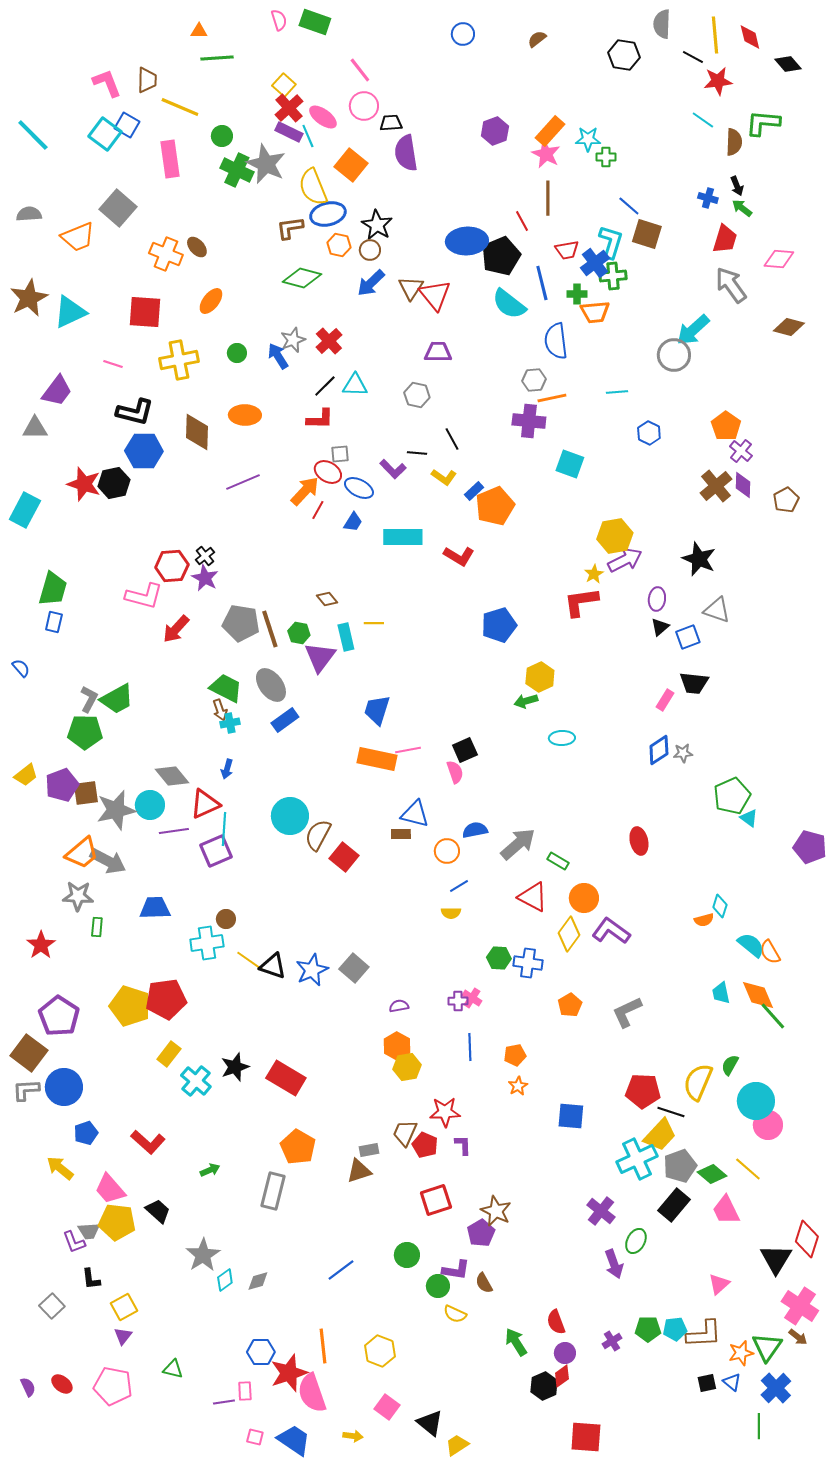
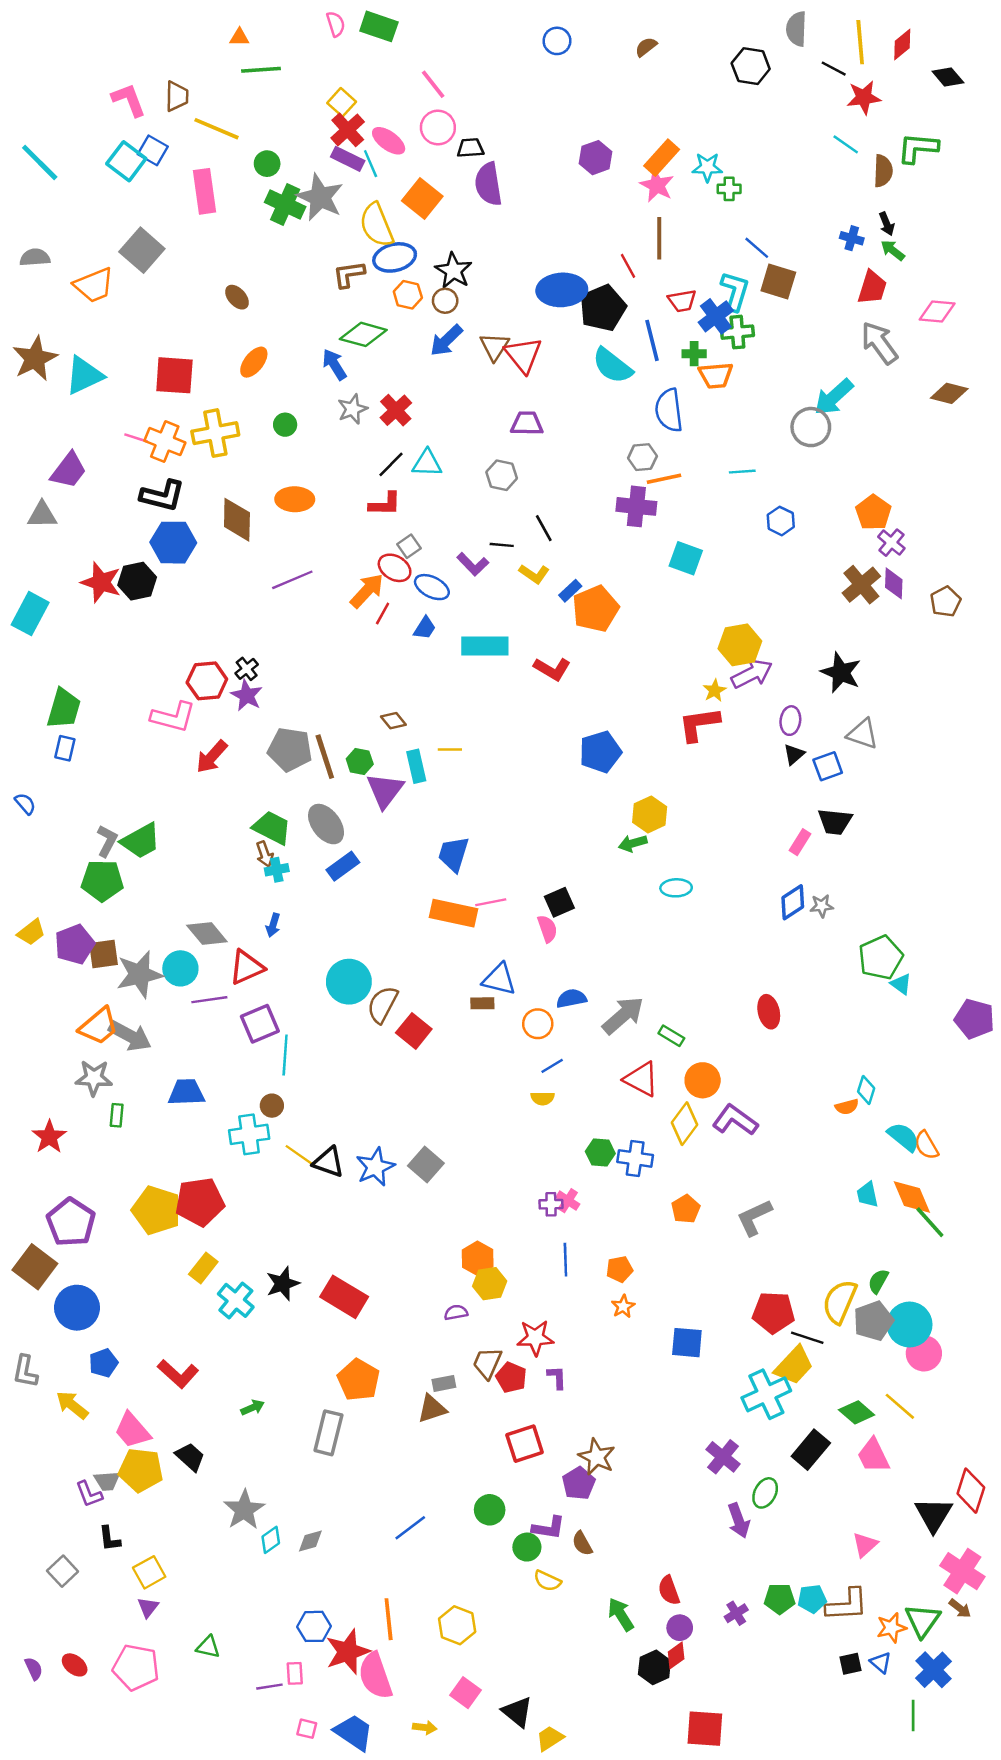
red diamond: (750, 37) -> (902, 45), turned 64
orange cross: (166, 254) -> (165, 442), moved
blue arrow: (278, 356) -> (334, 365), moved
gray square: (340, 454) -> (409, 546), turned -30
cyan line: (224, 829) -> (285, 1055), moved
purple semicircle: (399, 1006) -> (456, 1312), moved
gray L-shape: (26, 1090) -> (25, 1371), moved, turned -76
gray pentagon: (680, 1166) -> (873, 1321), moved

